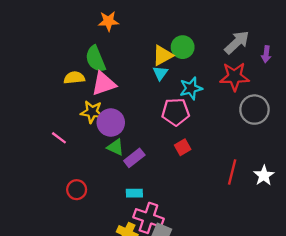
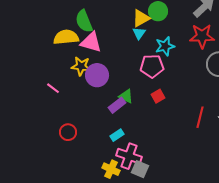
yellow semicircle: (74, 78) -> (66, 37), size x1.4
pink triangle: (104, 84) -> (91, 42), turned 35
green triangle: (115, 147) -> (126, 96), moved
cyan rectangle: (134, 193) -> (117, 135), turned -32

